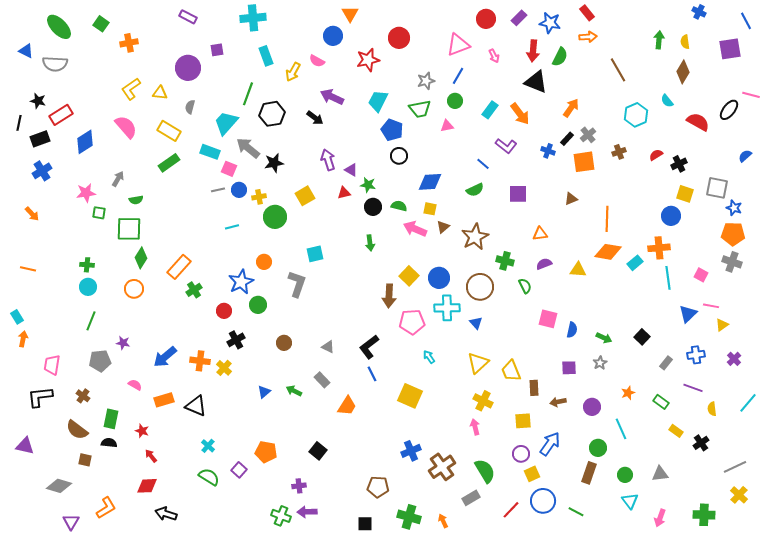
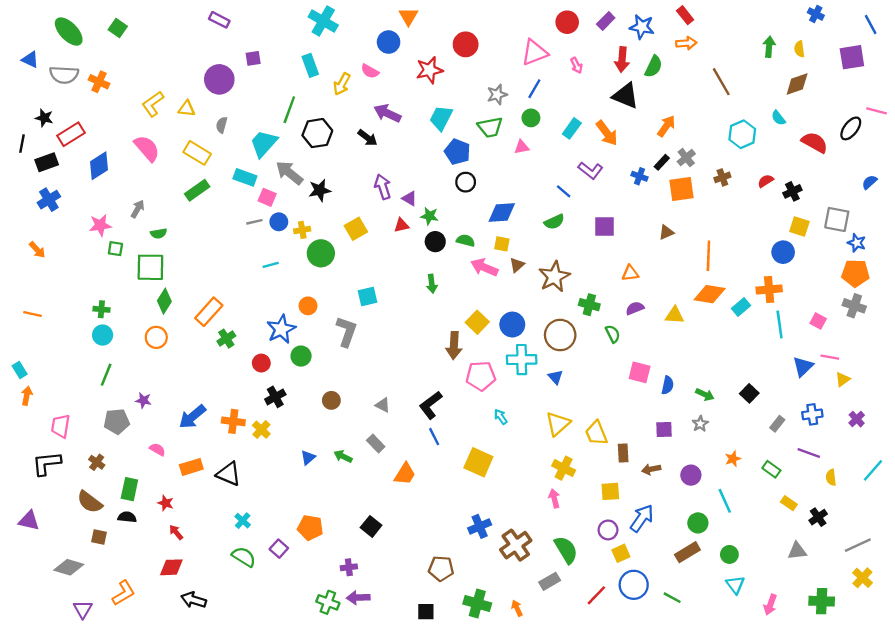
cyan cross: (253, 18) -> (323, 21), moved, turned 35
orange cross: (129, 43) -> (99, 82), moved, turned 36
brown diamond: (683, 72) -> (797, 84), turned 40
brown rectangle: (589, 473) -> (687, 552), turned 40
gray triangle: (660, 474) -> (797, 551), moved

